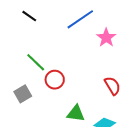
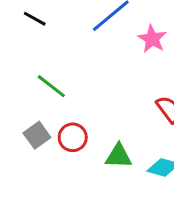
red circle: (55, 80) -> (73, 137), moved

